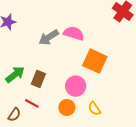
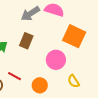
brown rectangle: (38, 79) -> (26, 41), moved
orange circle: (67, 107) -> (40, 85), moved

